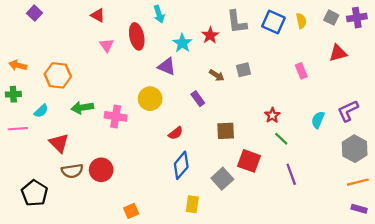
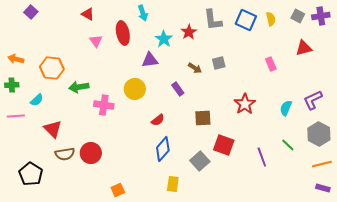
purple triangle: (167, 66) -> (150, 60), turned -30
green arrow: (82, 108) -> (79, 87), moved
red star: (272, 115) -> (245, 104), size x1.5
green line: (281, 139) -> (288, 145), moved

